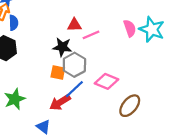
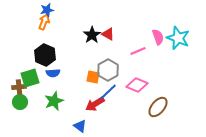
blue semicircle: (14, 23) -> (53, 73), moved, turned 88
red triangle: (74, 25) -> (108, 34), turned 32
pink line: (91, 35) -> (138, 51), moved
black star: (62, 47) -> (92, 35), moved, turned 30

